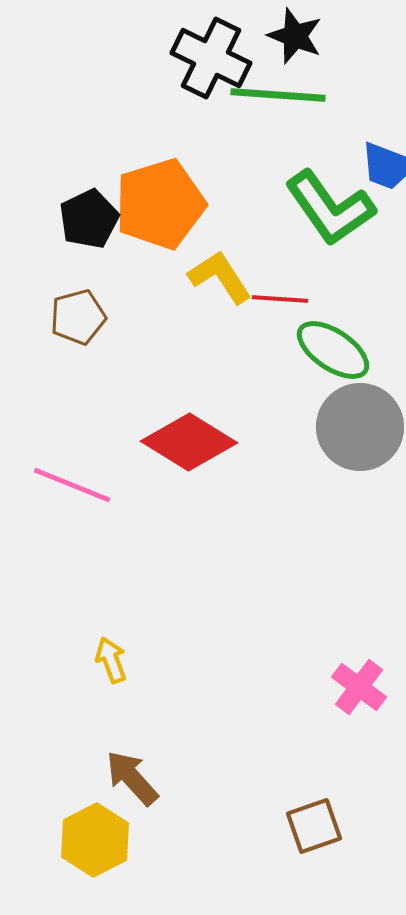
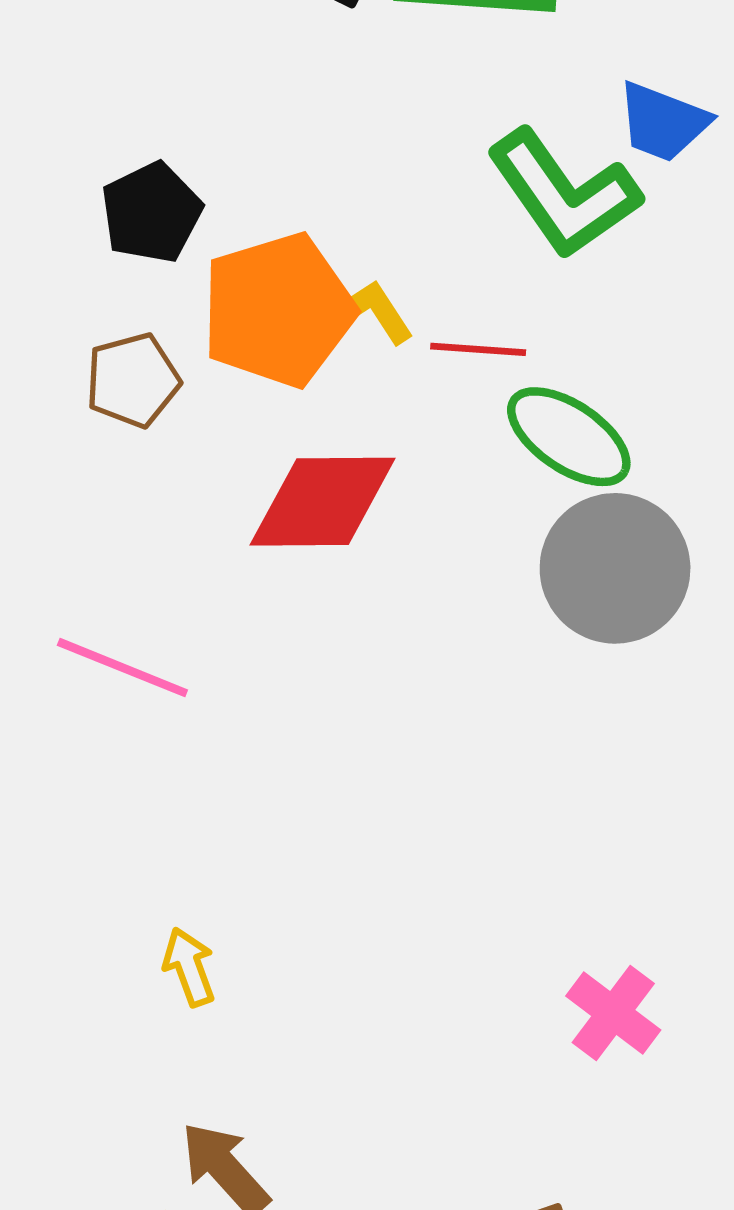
orange pentagon: (160, 204) -> (278, 310), moved
yellow L-shape: (220, 277) -> (376, 312), size x0.7
red diamond: (189, 442) -> (323, 502), moved, turned -32

